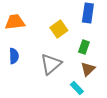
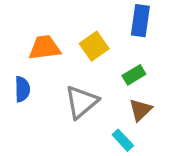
orange trapezoid: (15, 22) -> (45, 48), moved
green rectangle: (84, 47) -> (134, 75), turned 40

